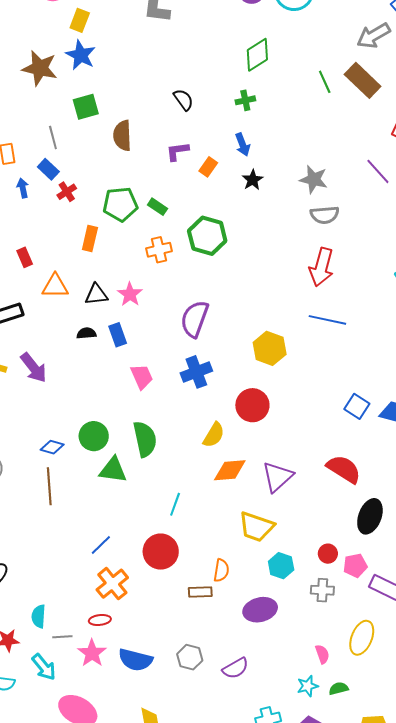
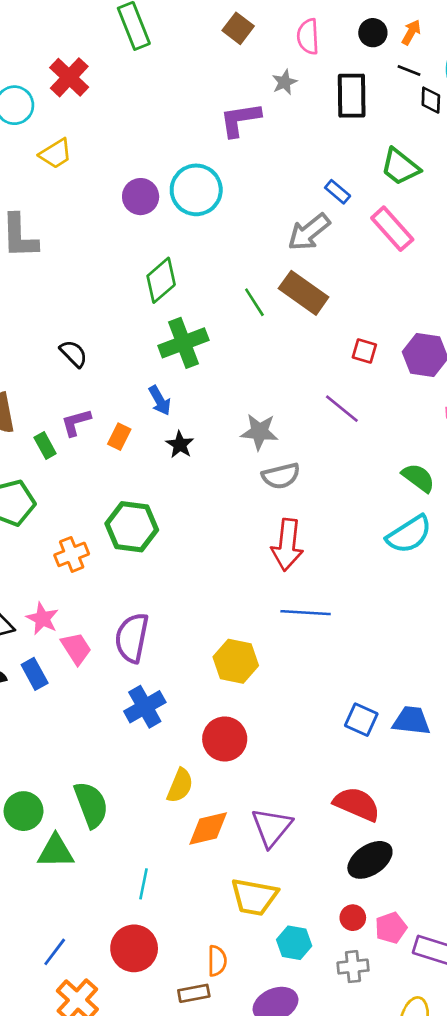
green cross: (245, 100) -> (183, 343), moved, size x1.8
green rectangle: (157, 207) -> (45, 445), moved, turned 36
pink trapezoid: (142, 377) -> (76, 648), moved
black ellipse: (370, 516) -> (370, 860), moved, turned 44

